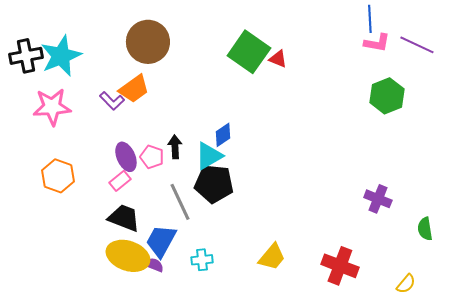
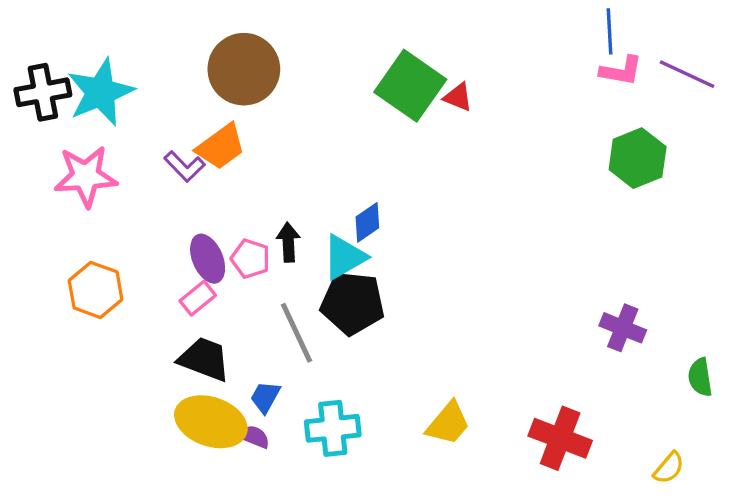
blue trapezoid: (161, 241) -> (265, 397), size x0.6
cyan cross: (202, 260) -> (333, 428), size x1.5

